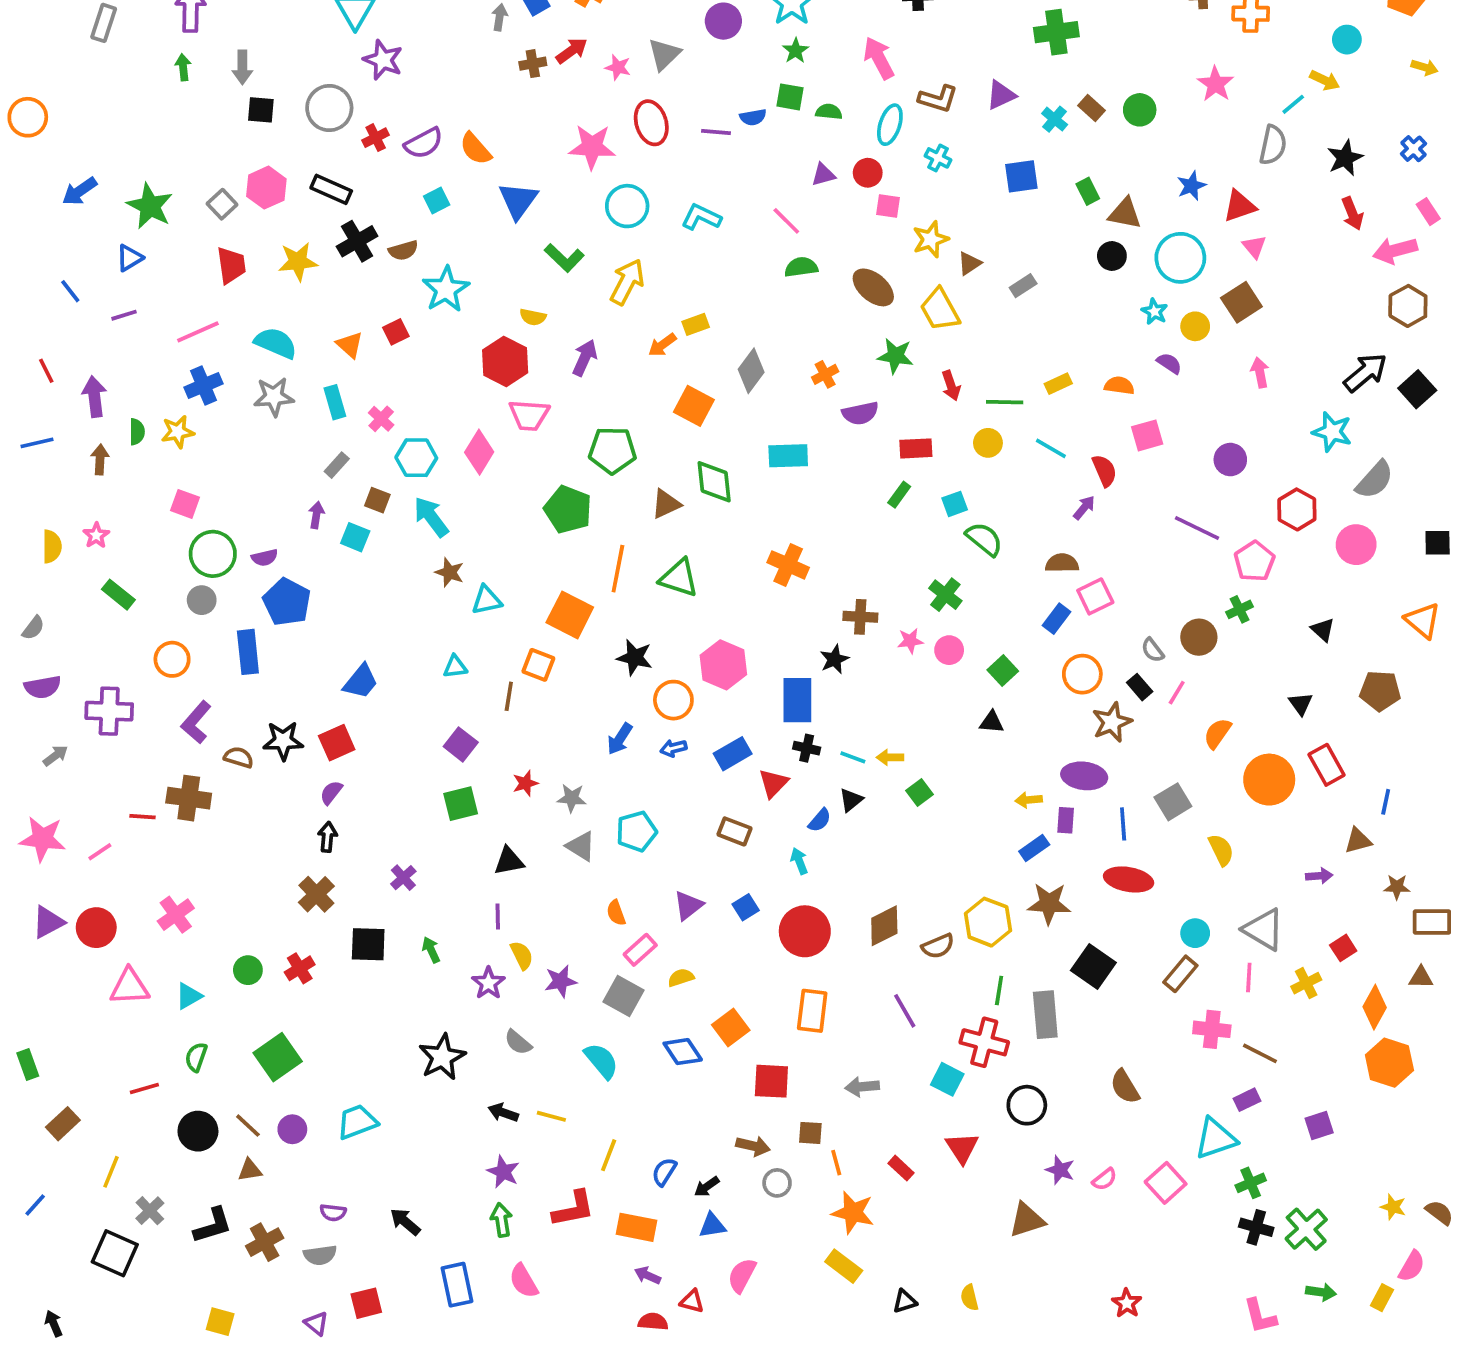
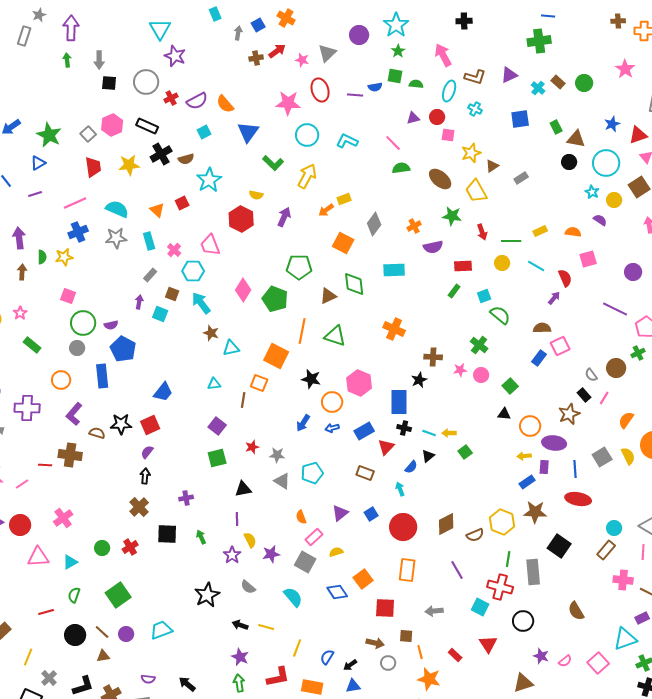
pink trapezoid: (529, 415) -> (210, 245), moved, turned 65
pink diamond: (479, 452) -> (243, 290), moved
orange circle: (1082, 674) -> (530, 426), moved
yellow semicircle: (1221, 850) -> (628, 456), moved
purple cross: (403, 878) -> (186, 498), turned 32

